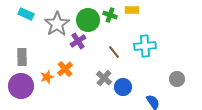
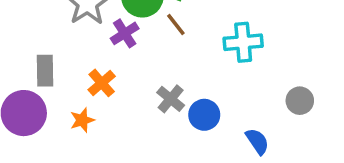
brown line: (114, 52) -> (176, 25), moved
gray rectangle: (22, 57) -> (45, 71), moved
orange star: (47, 77) -> (82, 120), moved

